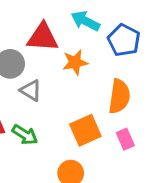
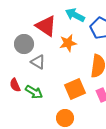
red triangle: (43, 37) -> (46, 26), turned 30

